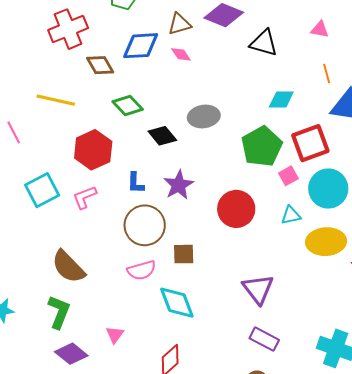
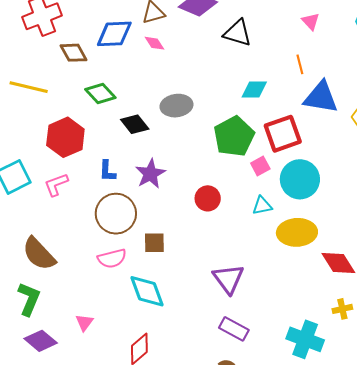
pink triangle: (320, 29) -> (311, 21), moved, turned 36
red circle: (236, 209) -> (208, 198), size x0.7

